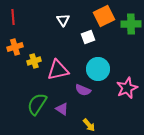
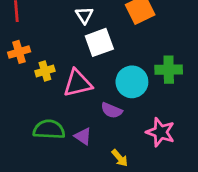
green cross: (131, 24) -> (169, 70), moved
white square: (88, 37) -> (99, 42), moved, size x1.5
pink star: (127, 88) -> (160, 132), moved, turned -30
green semicircle: (37, 104) -> (49, 129), turned 60

